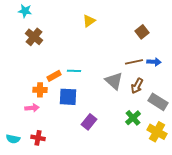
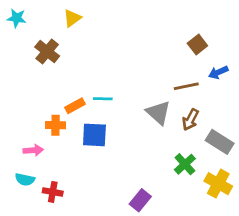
cyan star: (25, 11) -> (17, 18), moved
yellow triangle: (89, 21) -> (72, 18), moved
blue arrow: (154, 62) -> (218, 72), moved, turned 152
pink arrow: (32, 108) -> (33, 150), moved
purple rectangle: (89, 122) -> (140, 200), moved
cyan semicircle: (13, 139) -> (25, 179), moved

